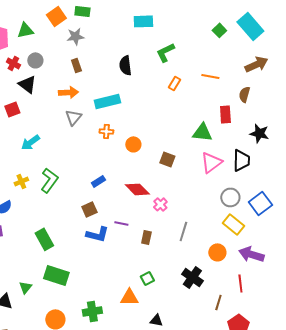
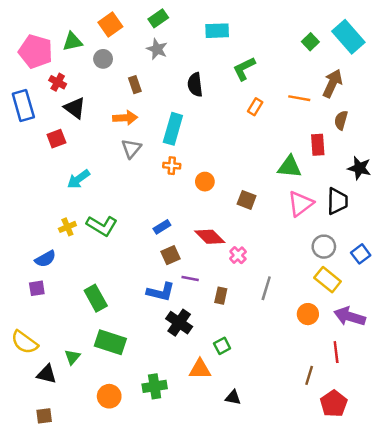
green rectangle: (82, 11) -> (158, 18), moved, turned -42
gray star: (75, 36) -> (157, 49), moved, turned 30
gray circle: (35, 60) -> (103, 59), moved
brown arrow: (256, 64) -> (332, 83), moved, turned -40
cyan rectangle: (107, 101) -> (173, 129), turned -60
green L-shape: (49, 180) -> (102, 226), turned 85
blue square: (260, 203) -> (361, 254), size x0.7
brown square: (89, 209) -> (171, 255), moved
black cross: (192, 277) -> (179, 323), moved

